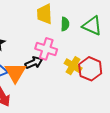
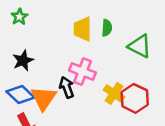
green semicircle: (65, 24) -> (107, 28), moved
black arrow: (34, 63) -> (67, 87), turned -90

